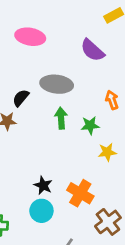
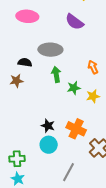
black semicircle: (21, 98) -> (25, 62), turned 64
orange arrow: (112, 100) -> (93, 67), moved
green star: (90, 125) -> (74, 88), moved

